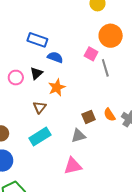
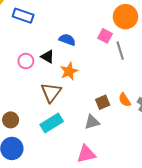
blue rectangle: (37, 40) -> (23, 16), moved
black triangle: (36, 73) -> (48, 57), turned -48
brown triangle: (40, 107) -> (51, 92), size x1.5

